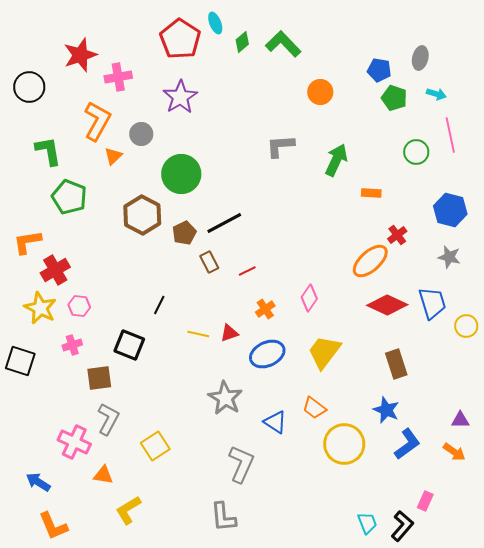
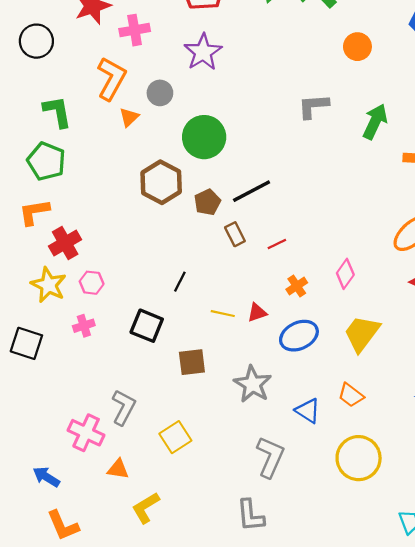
green pentagon: (69, 197) -> (46, 161), moved
brown square: (99, 378) -> (192, 362), moved
yellow circle: (344, 444) -> (359, 458), moved

